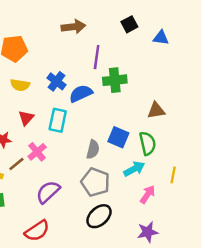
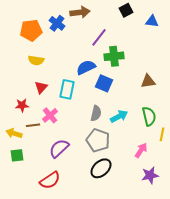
purple line: (97, 57) -> (99, 37), turned 30
blue cross: (56, 81) -> (57, 23), moved
blue square: (118, 137) -> (104, 83), moved
green semicircle: (148, 143) -> (149, 116), moved
brown line: (16, 164) -> (33, 125), turned 32
cyan arrow: (134, 169) -> (119, 116), moved
purple star: (148, 232) -> (150, 175), moved

